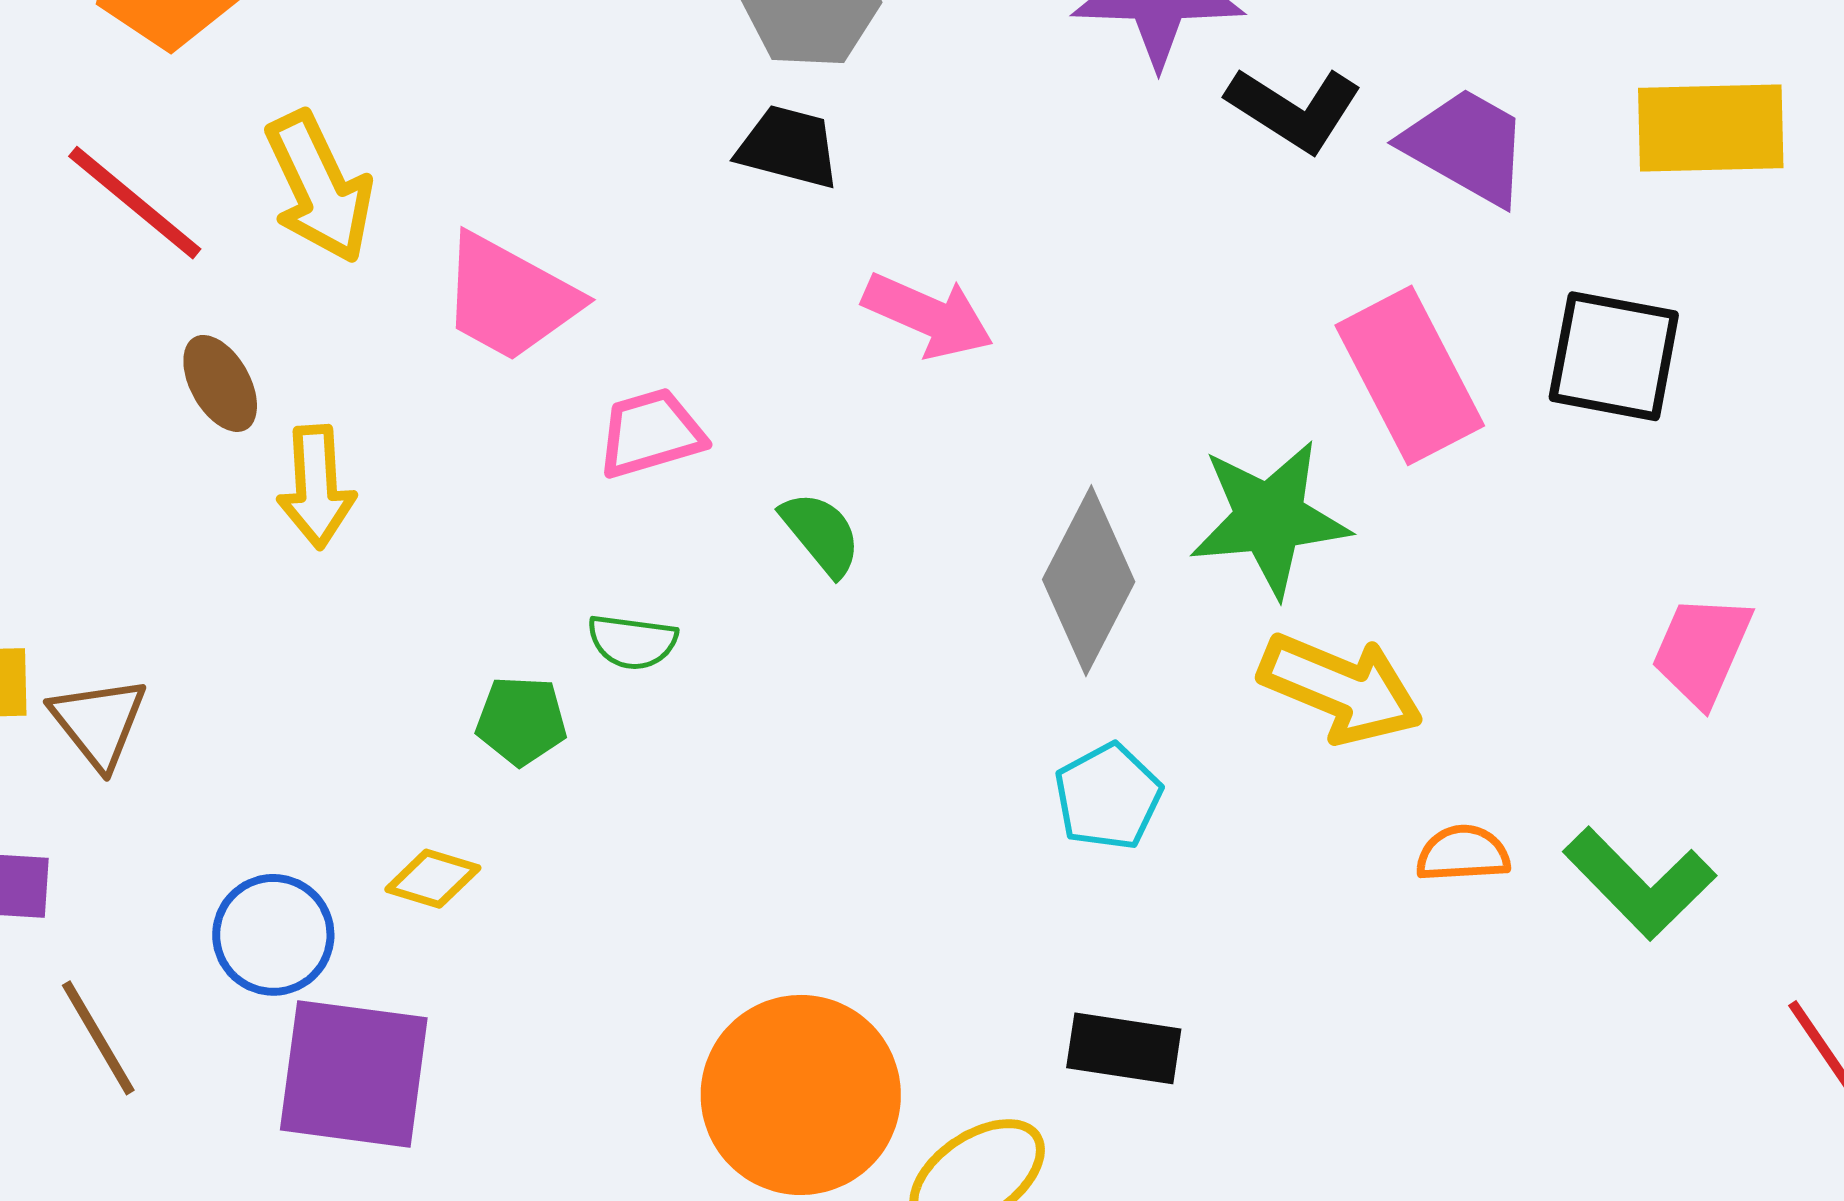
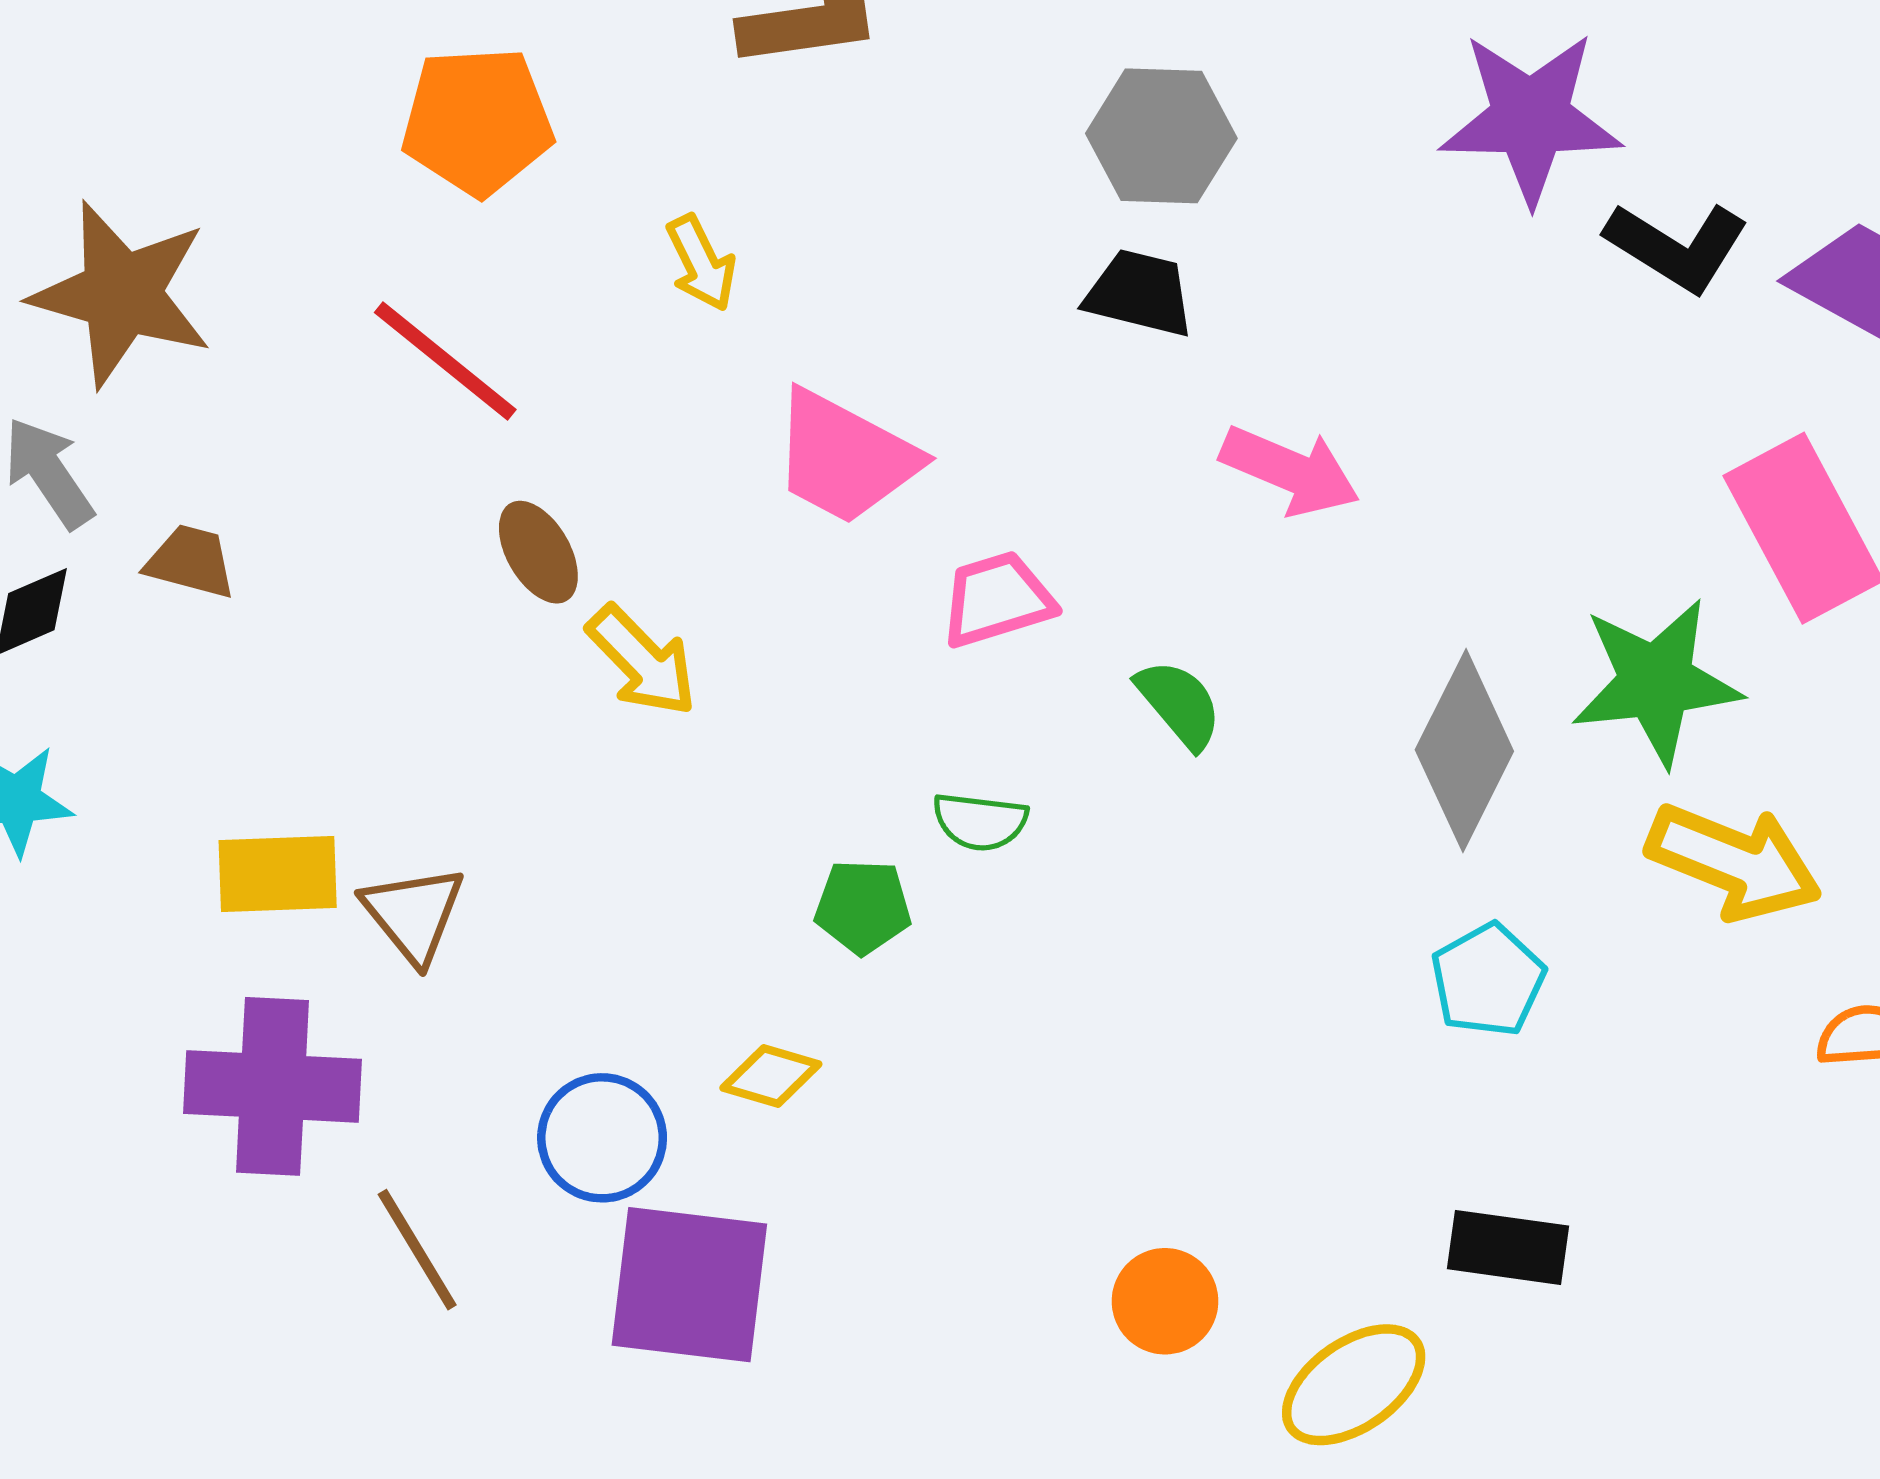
yellow arrow: (319, 187) -> (701, 263), moved, size x0.6
yellow arrow: (316, 487) -> (642, 661), turned -40
orange circle: (801, 1095) -> (1165, 1301), size x0.5

